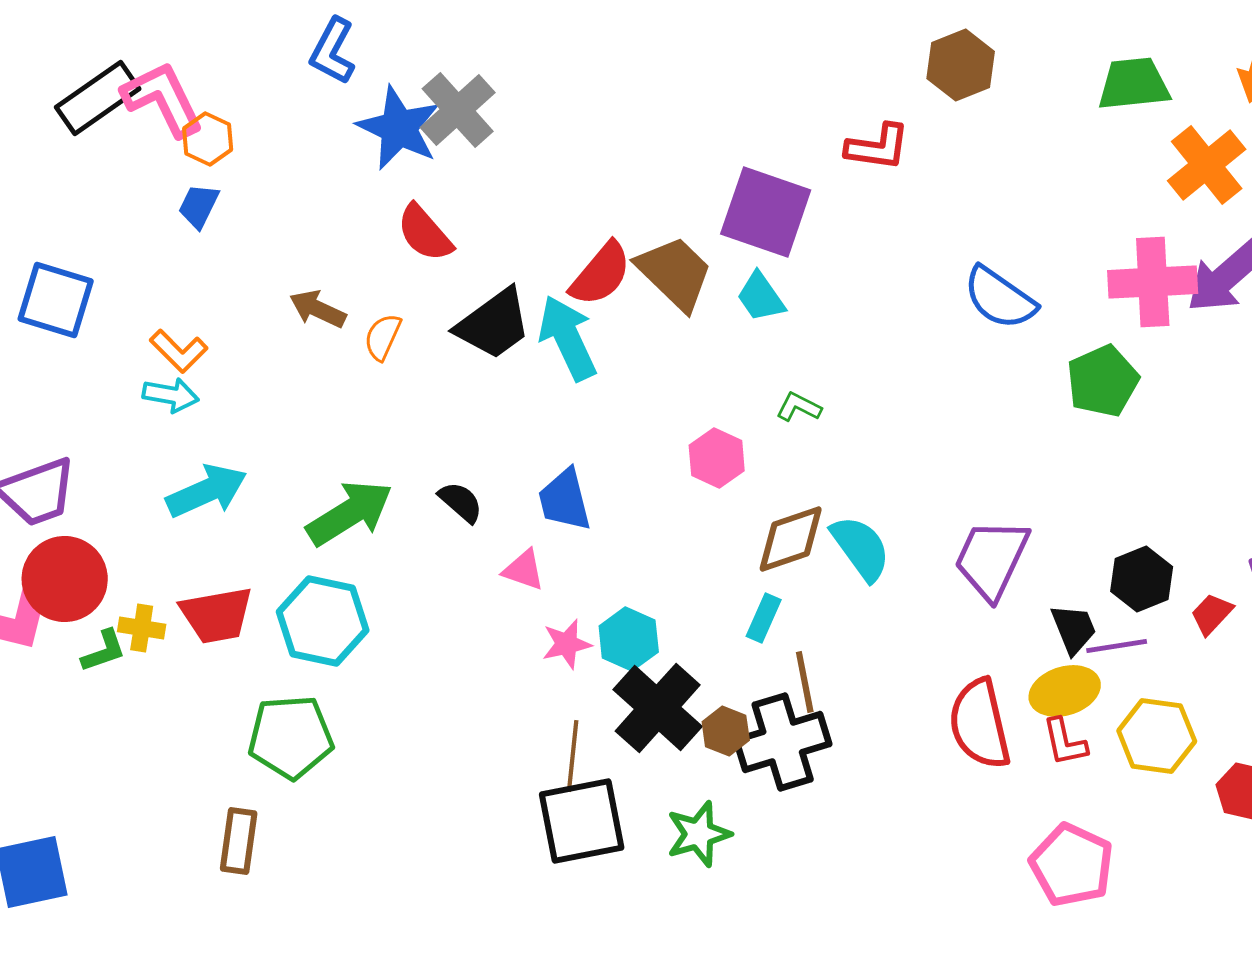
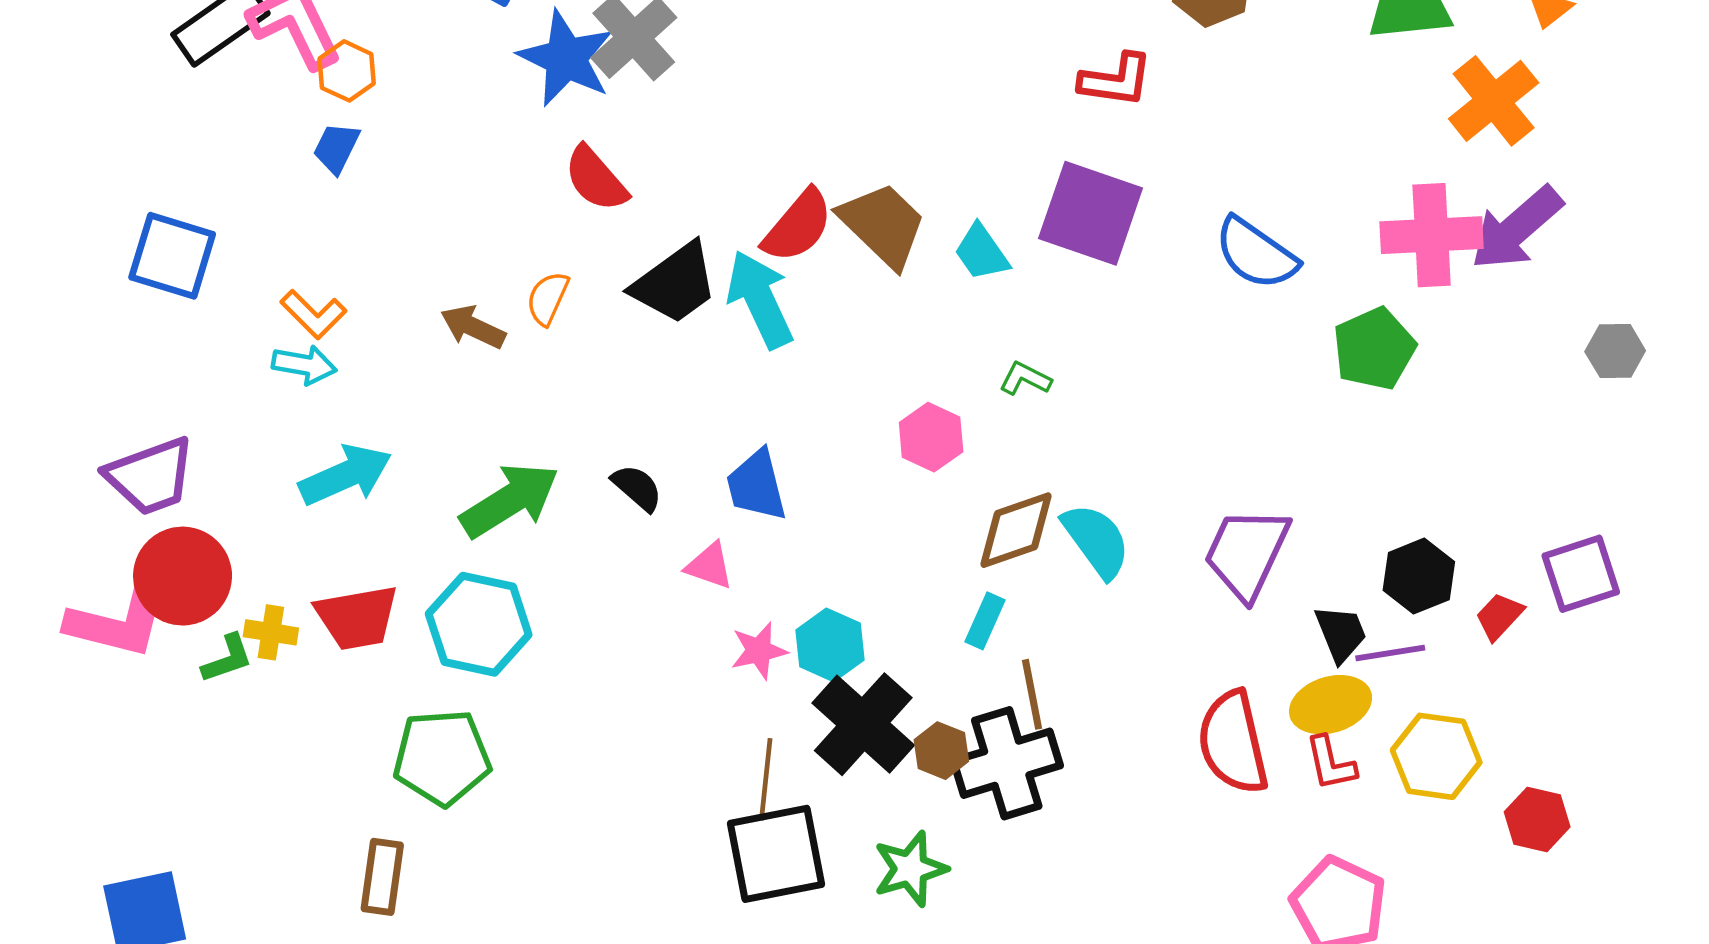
purple square: (766, 212) -> (1091, 213), moved
brown arrow: (318, 309) -> (473, 327), moved

